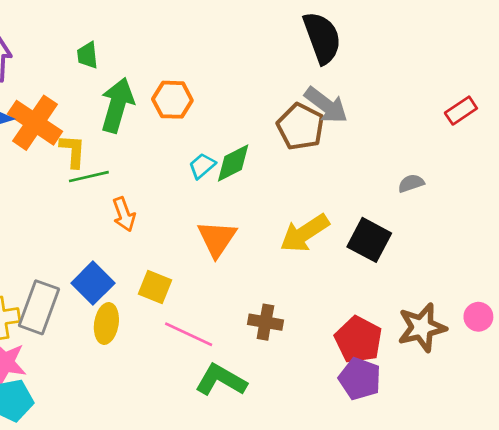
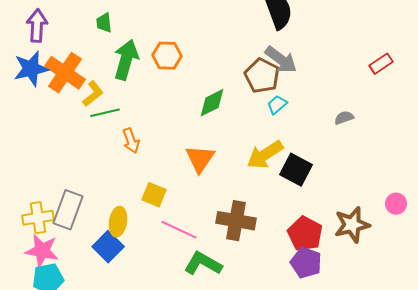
yellow L-shape: (73, 151) -> (93, 94), turned 48
cyan trapezoid: (202, 166) -> (277, 105), moved
black square: (369, 240) -> (296, 170), moved
blue square: (93, 283) -> (108, 247), moved
pink circle: (478, 317) -> (396, 204), moved
brown cross: (265, 322) -> (236, 221), size x1.5

